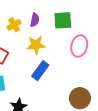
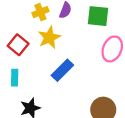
yellow star: (36, 45) -> (49, 37), moved, turned -30

